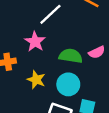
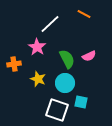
green semicircle: (71, 56) -> (67, 59), turned 54

